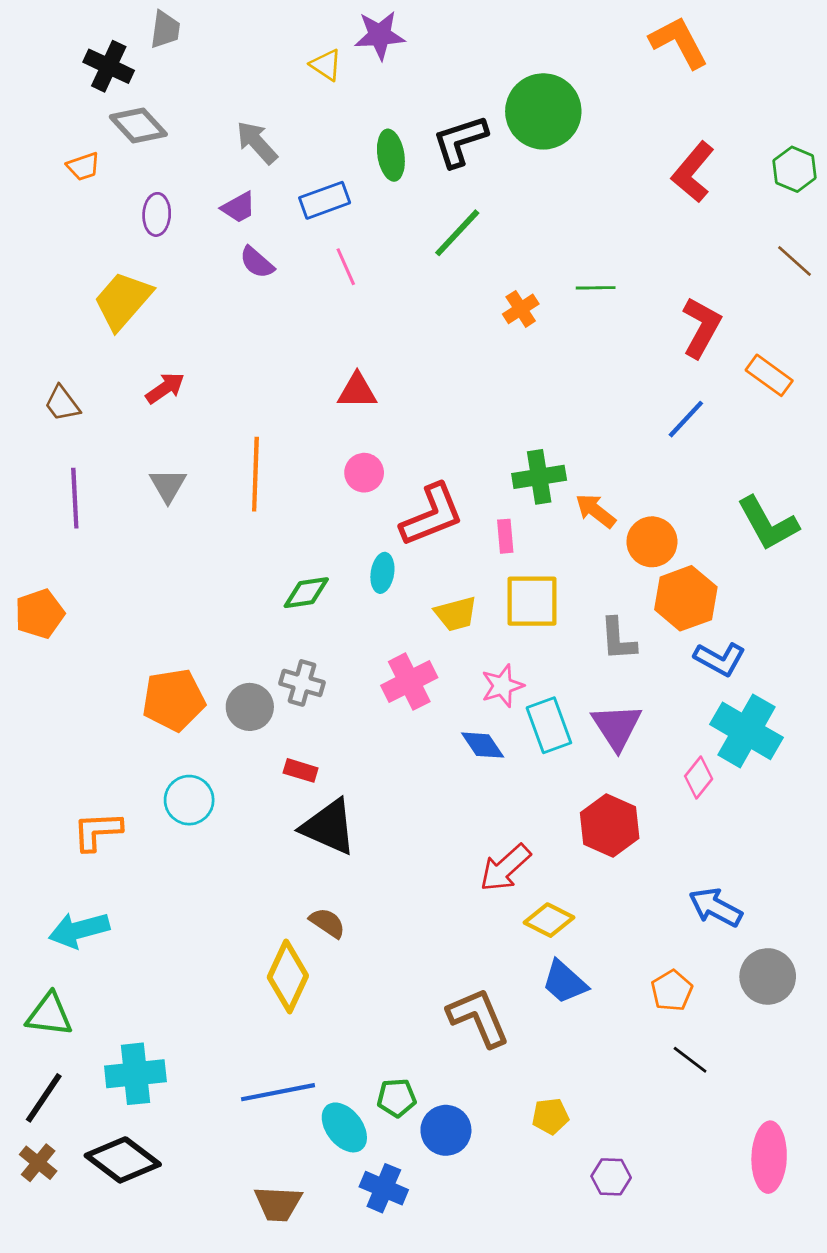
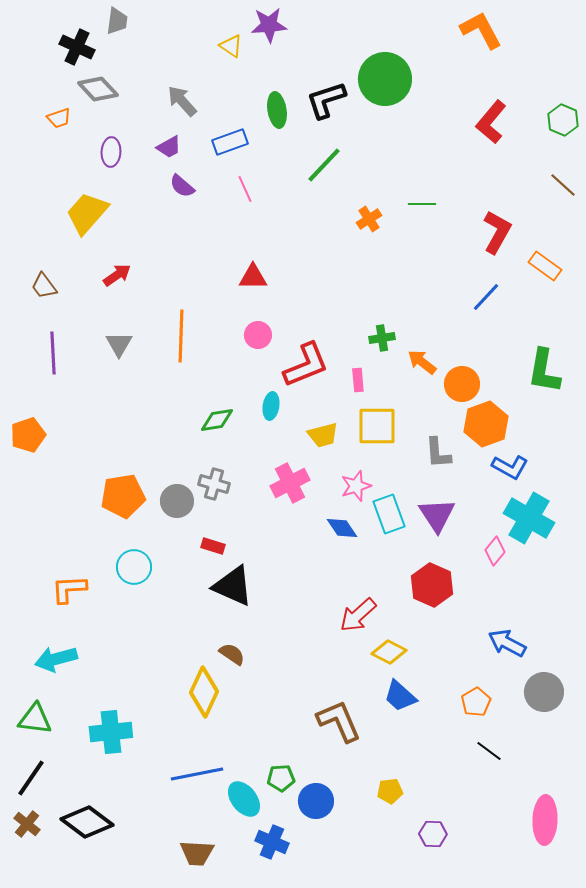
green cross: (539, 477) -> (382, 338), size x0.7
green L-shape: (768, 523) -> (544, 371), turned 39
cyan cross: (135, 1074) -> (111, 732), moved

